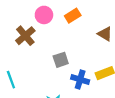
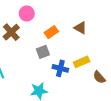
orange rectangle: (73, 16) -> (51, 32), moved

